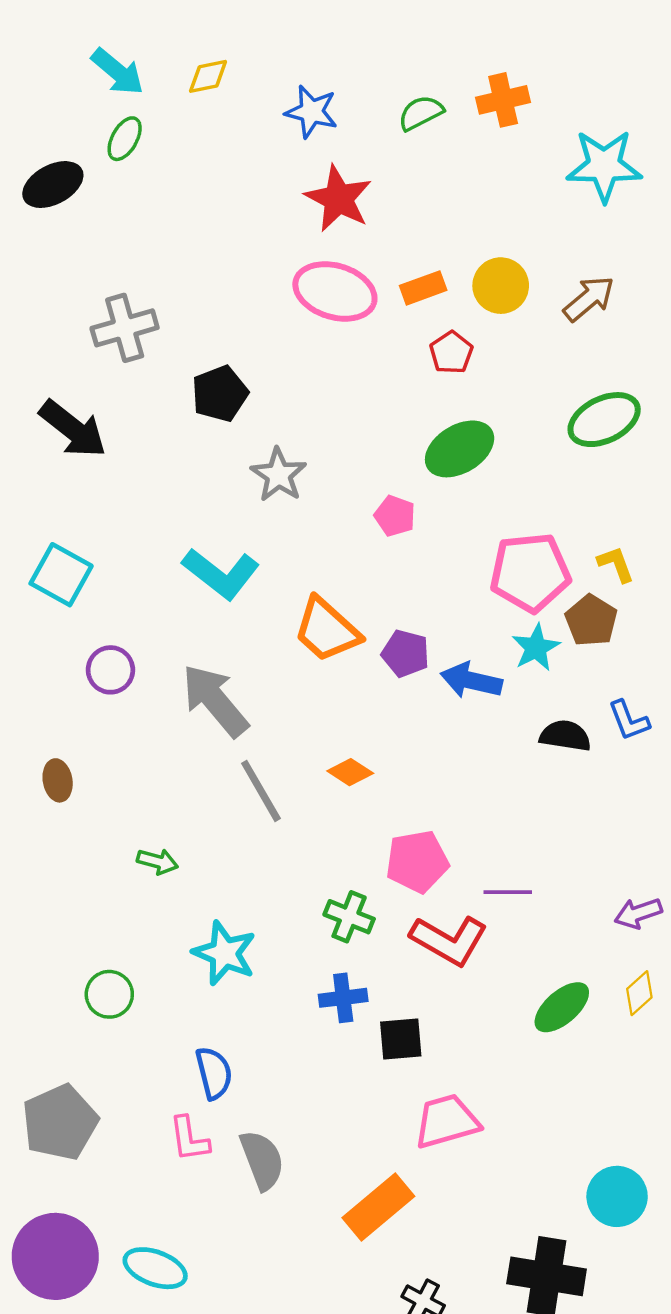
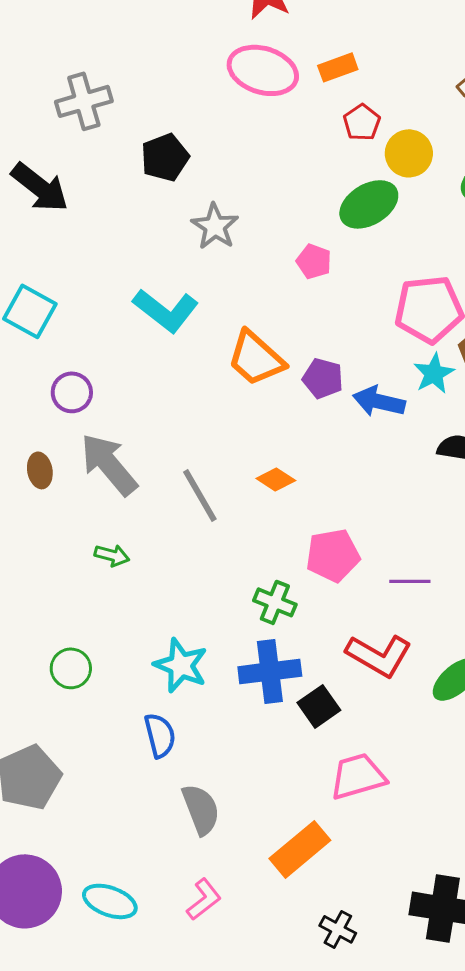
yellow circle: (501, 286) -> (409, 153), moved
gray arrow: (215, 700) -> (109, 464), moved
brown ellipse: (58, 780) -> (40, 470), moved
red L-shape: (449, 940) -> (379, 655), moved
cyan star: (224, 953) -> (181, 665), moved
blue cross: (343, 998) -> (270, 671), size x1.5
black square: (401, 1039) -> (319, 706), turned -30
pink L-shape: (189, 1139) -> (204, 899), moved, turned -120

